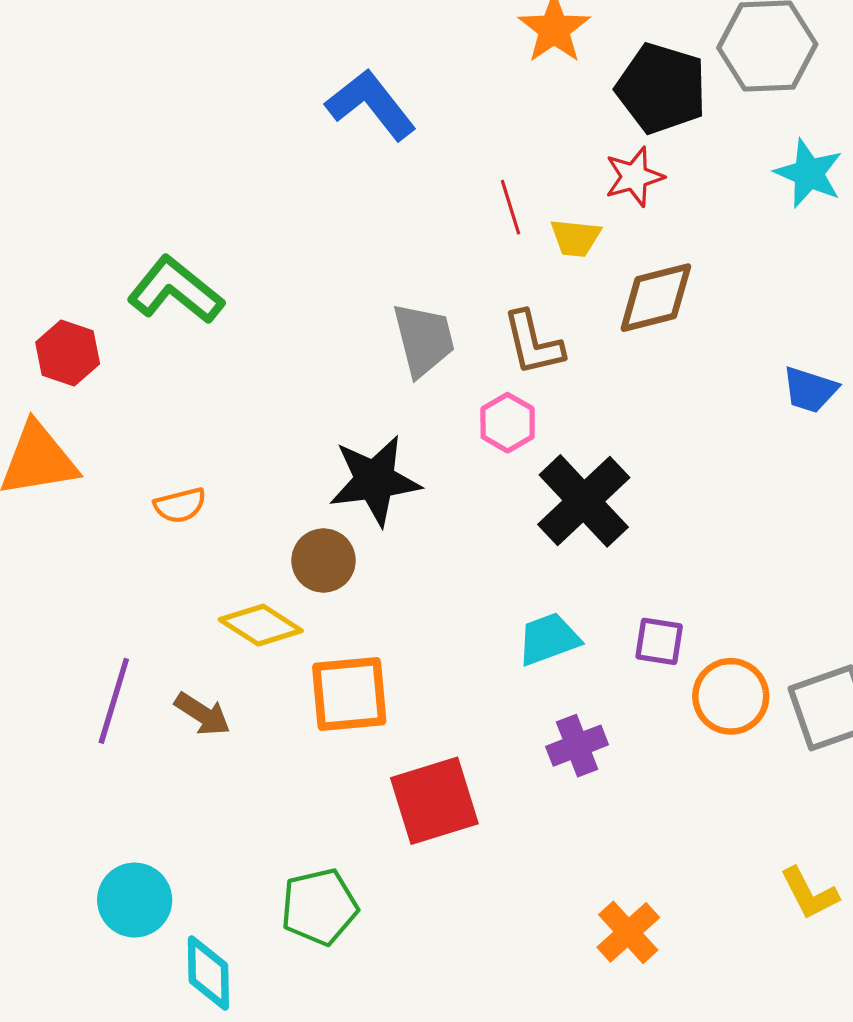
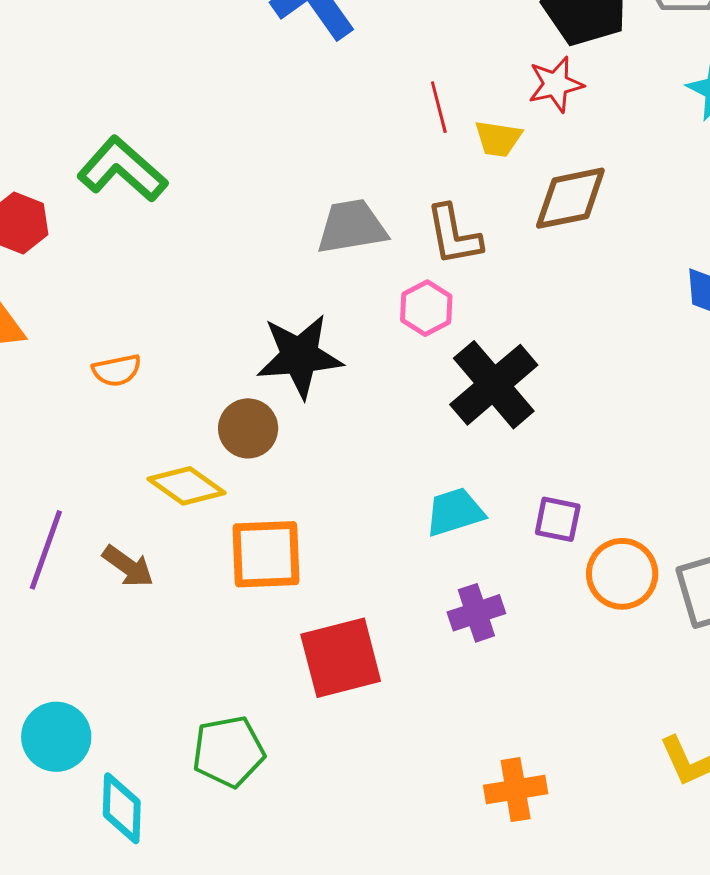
gray trapezoid: (424, 340) -> (352, 227), turned -88
orange cross: (628, 932) -> (516, 790), turned 30

